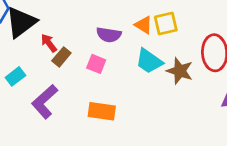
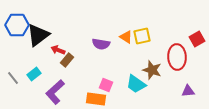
red arrow: (49, 43) -> (58, 50), turned -32
cyan trapezoid: (149, 61) -> (136, 84), moved
pink square: (96, 64) -> (106, 85), moved

